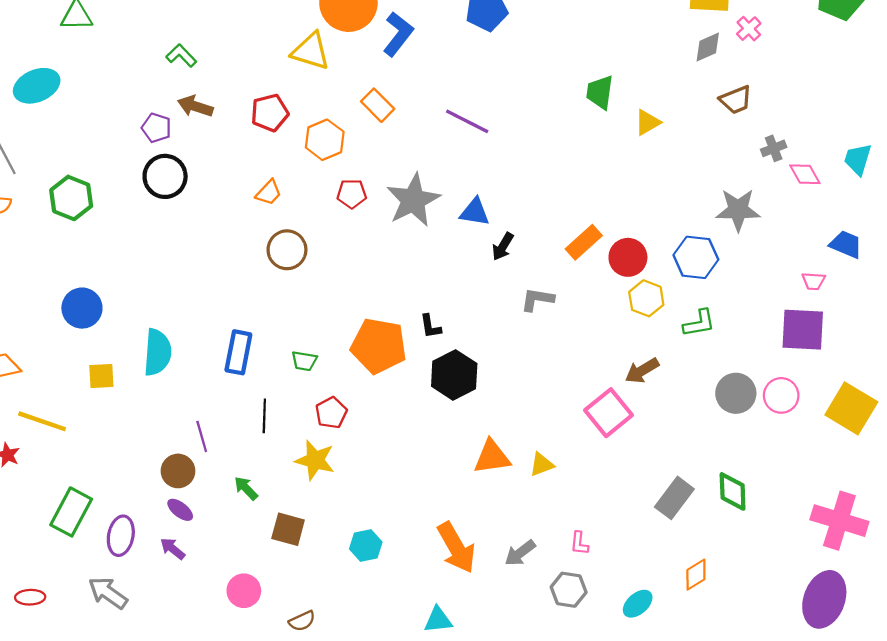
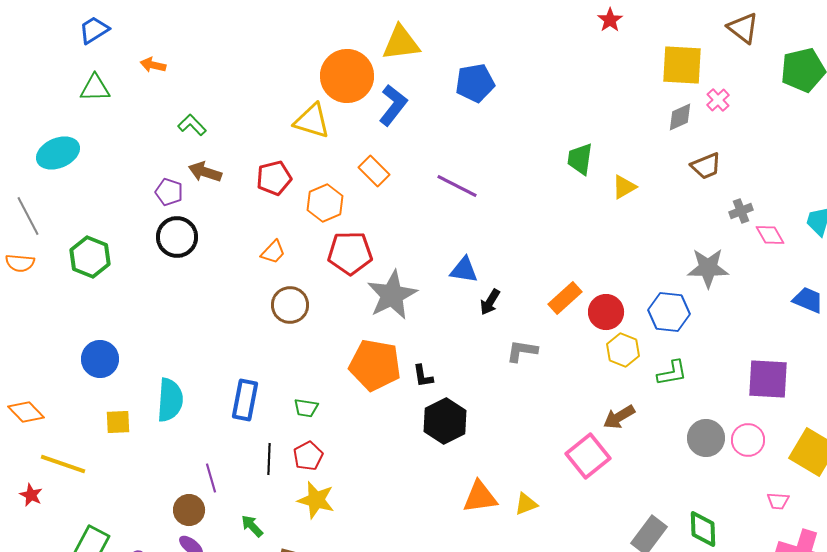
red pentagon: (352, 194) -> (350, 253), size x1.6
gray star: (413, 200) -> (392, 295), moved
pink trapezoid: (814, 281) -> (778, 501), moved
orange pentagon: (379, 346) -> (375, 365), moved
red pentagon: (331, 413) -> (308, 456), moved

